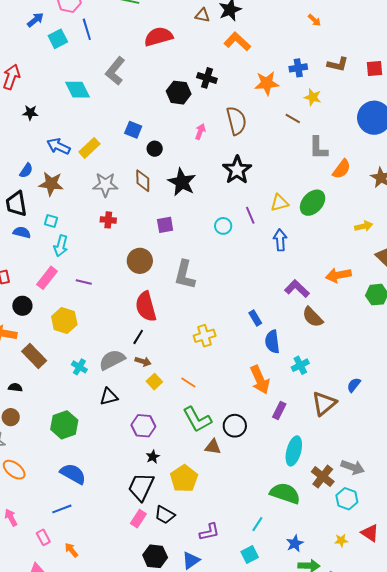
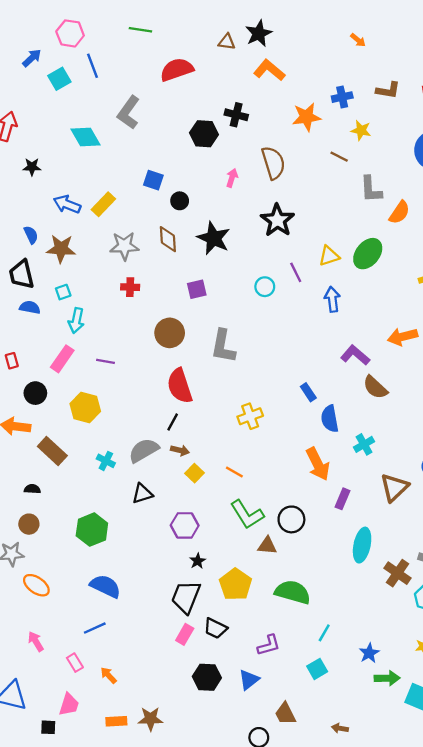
blue semicircle: (26, 171) -> (31, 235), turned -56
cyan square: (51, 221) -> (63, 292), turned -32
green semicircle: (285, 493) -> (293, 592), moved

